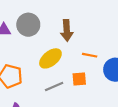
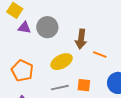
orange line: (90, 55) -> (100, 54), moved

